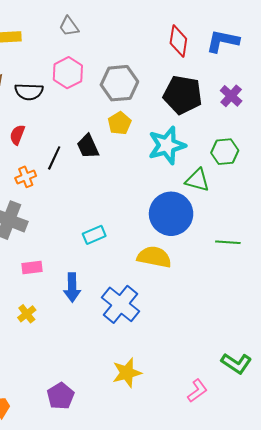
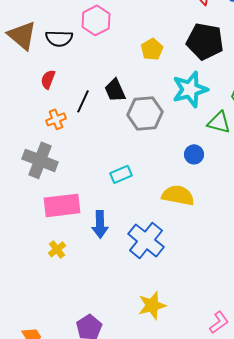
gray hexagon: (119, 83) -> (145, 113), moved
yellow pentagon: (119, 123) -> (152, 49), moved
blue circle: (171, 214) -> (194, 154), size x0.5
pink rectangle: (32, 267) -> (62, 205), size x1.8

